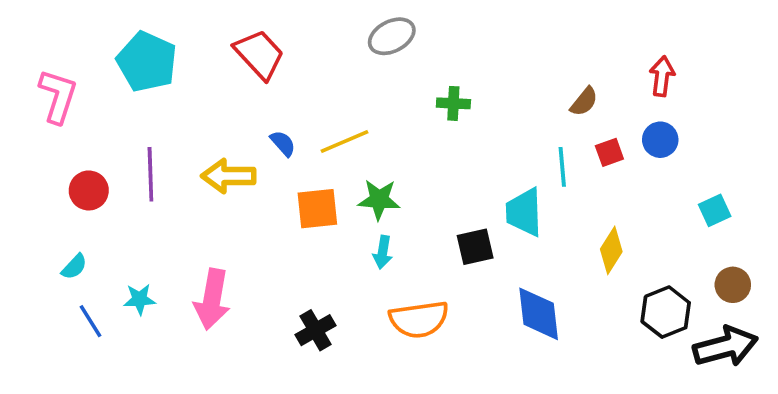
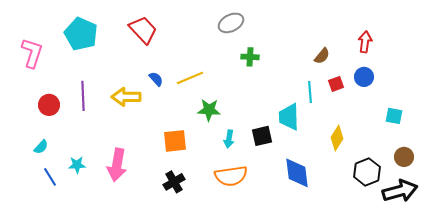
gray ellipse: (392, 36) -> (231, 23), moved
orange square: (317, 209) -> (175, 141), moved
cyan square: (715, 210) -> (394, 116), turned 36
cyan arrow: (383, 252) -> (229, 139), moved

